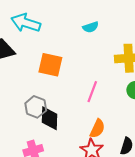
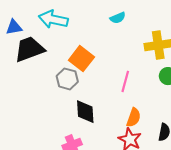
orange square: (50, 65) -> (81, 59), turned 30
gray hexagon: (36, 107) -> (67, 79), moved

